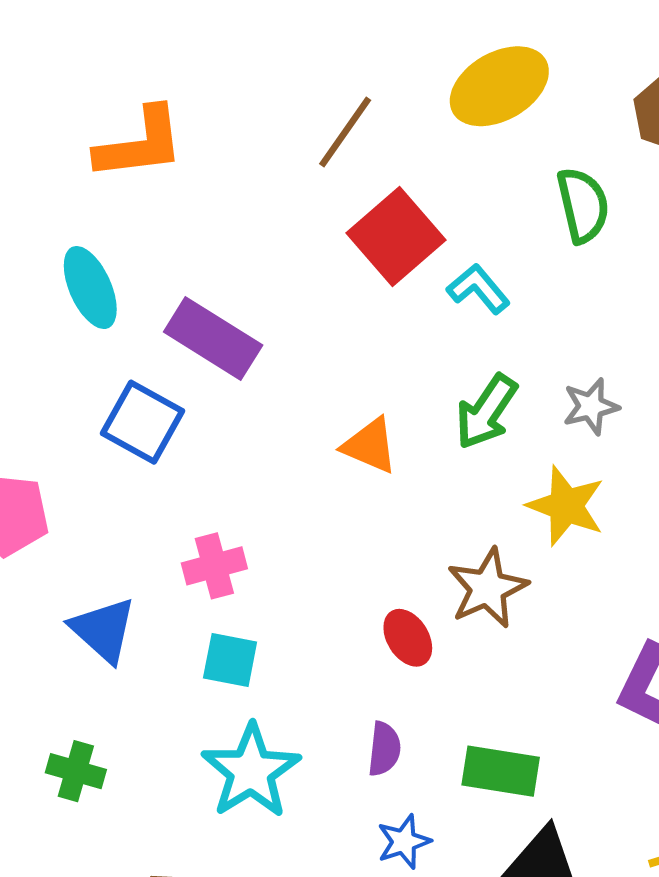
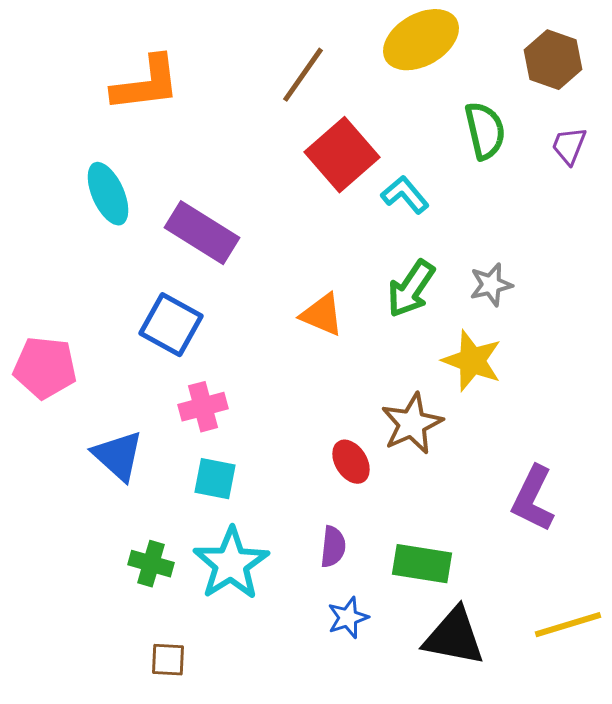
blue square: (143, 422) -> (171, 325), moved
green cross: (76, 771) -> (151, 564), moved

